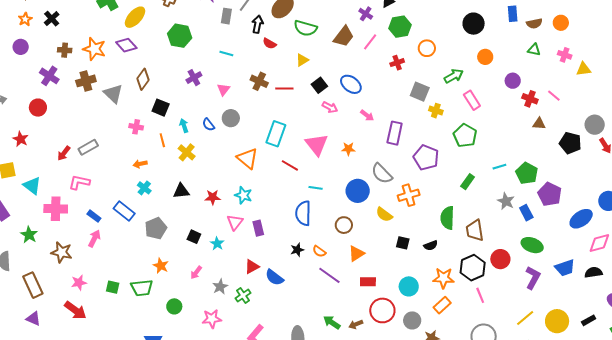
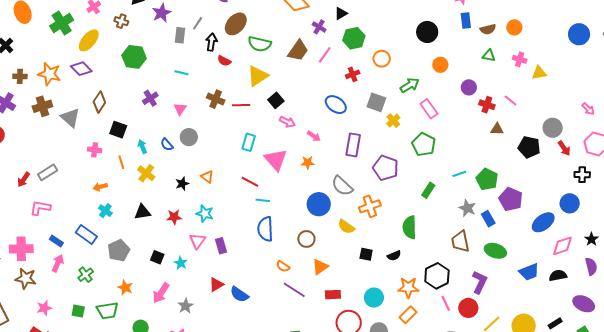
yellow triangle: (302, 60) -> (258, 76), size x1.6
blue ellipse: (351, 84) -> (336, 105), moved
yellow cross: (436, 111) -> (393, 121), turned 32
pink arrow: (367, 115) -> (314, 136), moved
cyan rectangle: (276, 134) -> (249, 142), moved, size x0.7
orange triangle: (247, 158) -> (207, 177), size x0.6
cyan line: (316, 188) -> (263, 200), moved
pink cross: (56, 209) -> (21, 249), moved
brown trapezoid: (475, 230) -> (460, 241), moved
black star: (297, 250) -> (182, 184), moved
red circle: (500, 259) -> (468, 308), moved
pink arrow: (196, 273) -> (161, 293), size x1.5
purple L-shape: (533, 278) -> (480, 282), moved
green cross: (243, 296) -> (86, 275), moved

